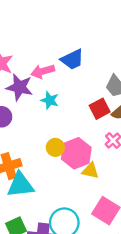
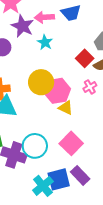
red square: (100, 109) -> (85, 58), turned -30
yellow circle: (55, 147) -> (41, 82), size x1.6

